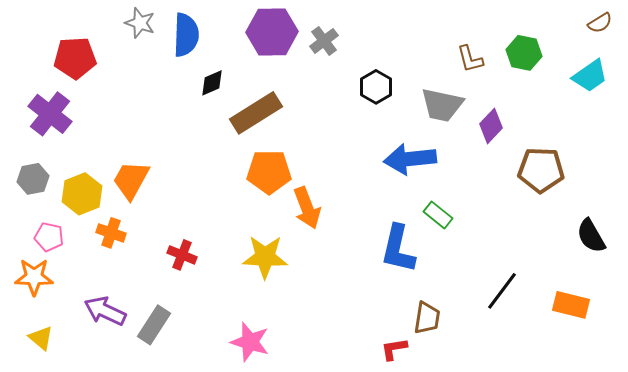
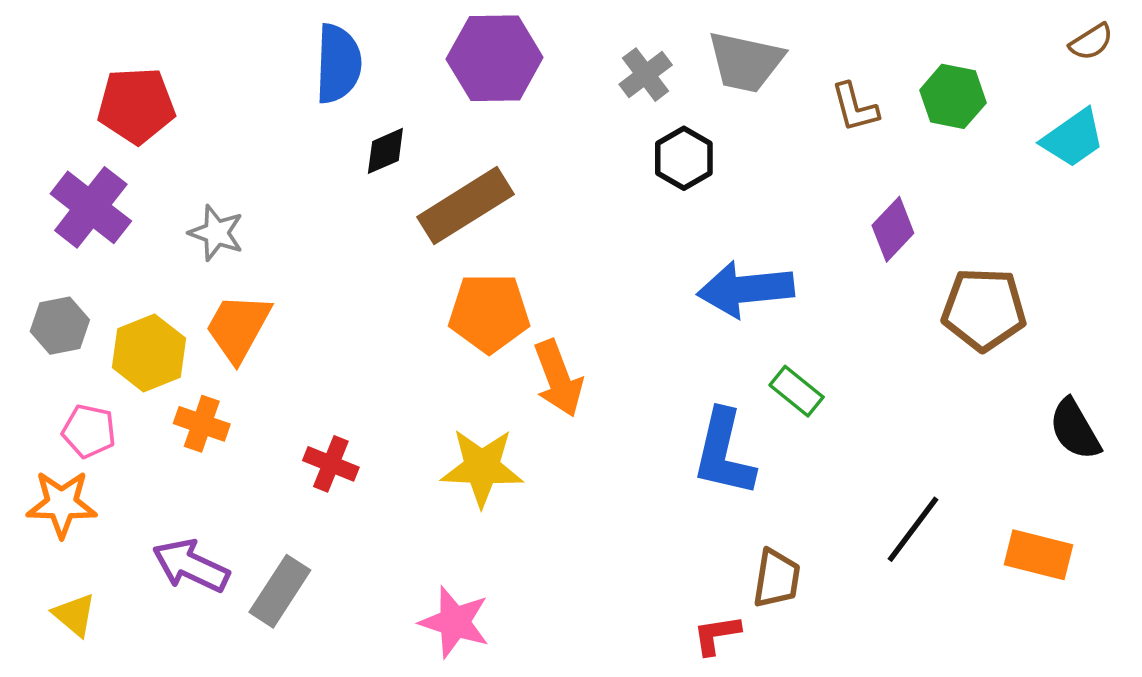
gray star: (140, 23) -> (216, 233), moved
gray cross: (324, 41) -> (646, 75), moved
gray trapezoid: (442, 105) -> (746, 62), moved

